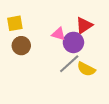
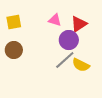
pink triangle: (59, 34) -> (55, 20), moved
brown circle: (21, 46) -> (14, 50), moved

